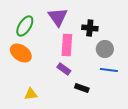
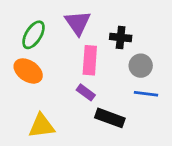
black rectangle: (82, 88) -> (110, 118), size x1.5
yellow triangle: (31, 94) -> (42, 126), size x1.5

